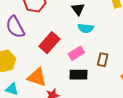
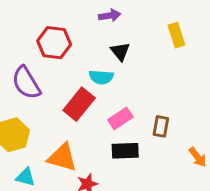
cyan semicircle: (86, 28) -> (101, 77), moved

